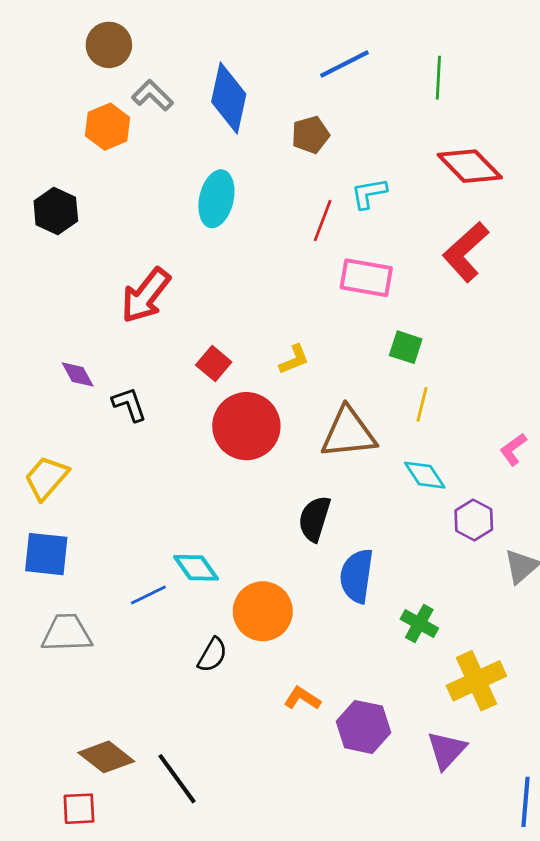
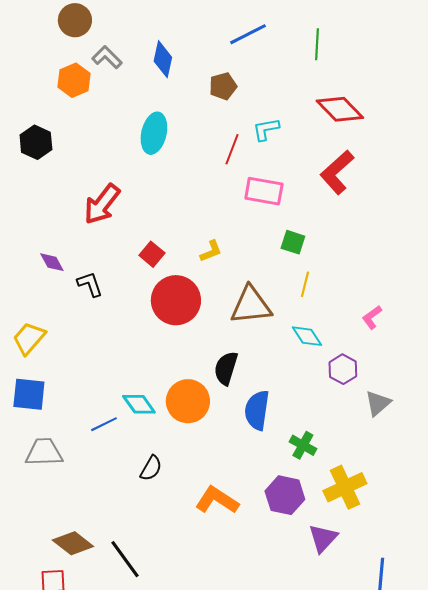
blue diamond: (229, 98) -> (163, 59), size x0.7
orange circle: (263, 611) -> (188, 401), moved
orange L-shape: (302, 698) -> (217, 500), size x1.6
purple hexagon: (363, 727) -> (285, 495), moved

